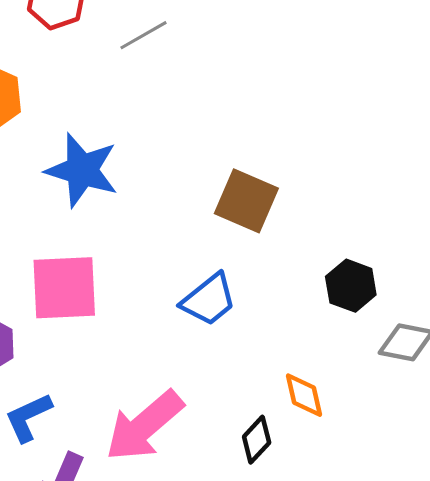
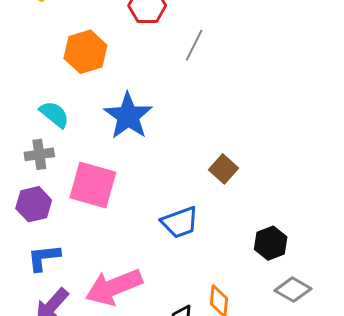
gray line: (144, 35) -> (194, 45), turned -52
brown square: (246, 201) -> (224, 169), size x0.7

